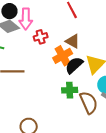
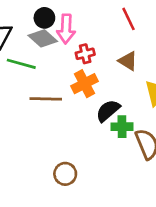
orange cross: (63, 56) -> (85, 84), moved
black semicircle: (74, 65) -> (108, 111), moved

